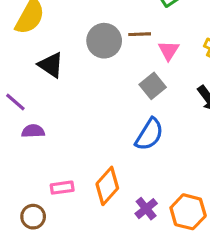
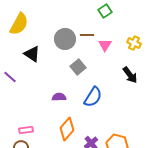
gray square: (153, 86) -> (78, 67), moved
purple semicircle: (33, 131) -> (59, 97), moved
pink rectangle: (62, 188) -> (26, 130), moved

